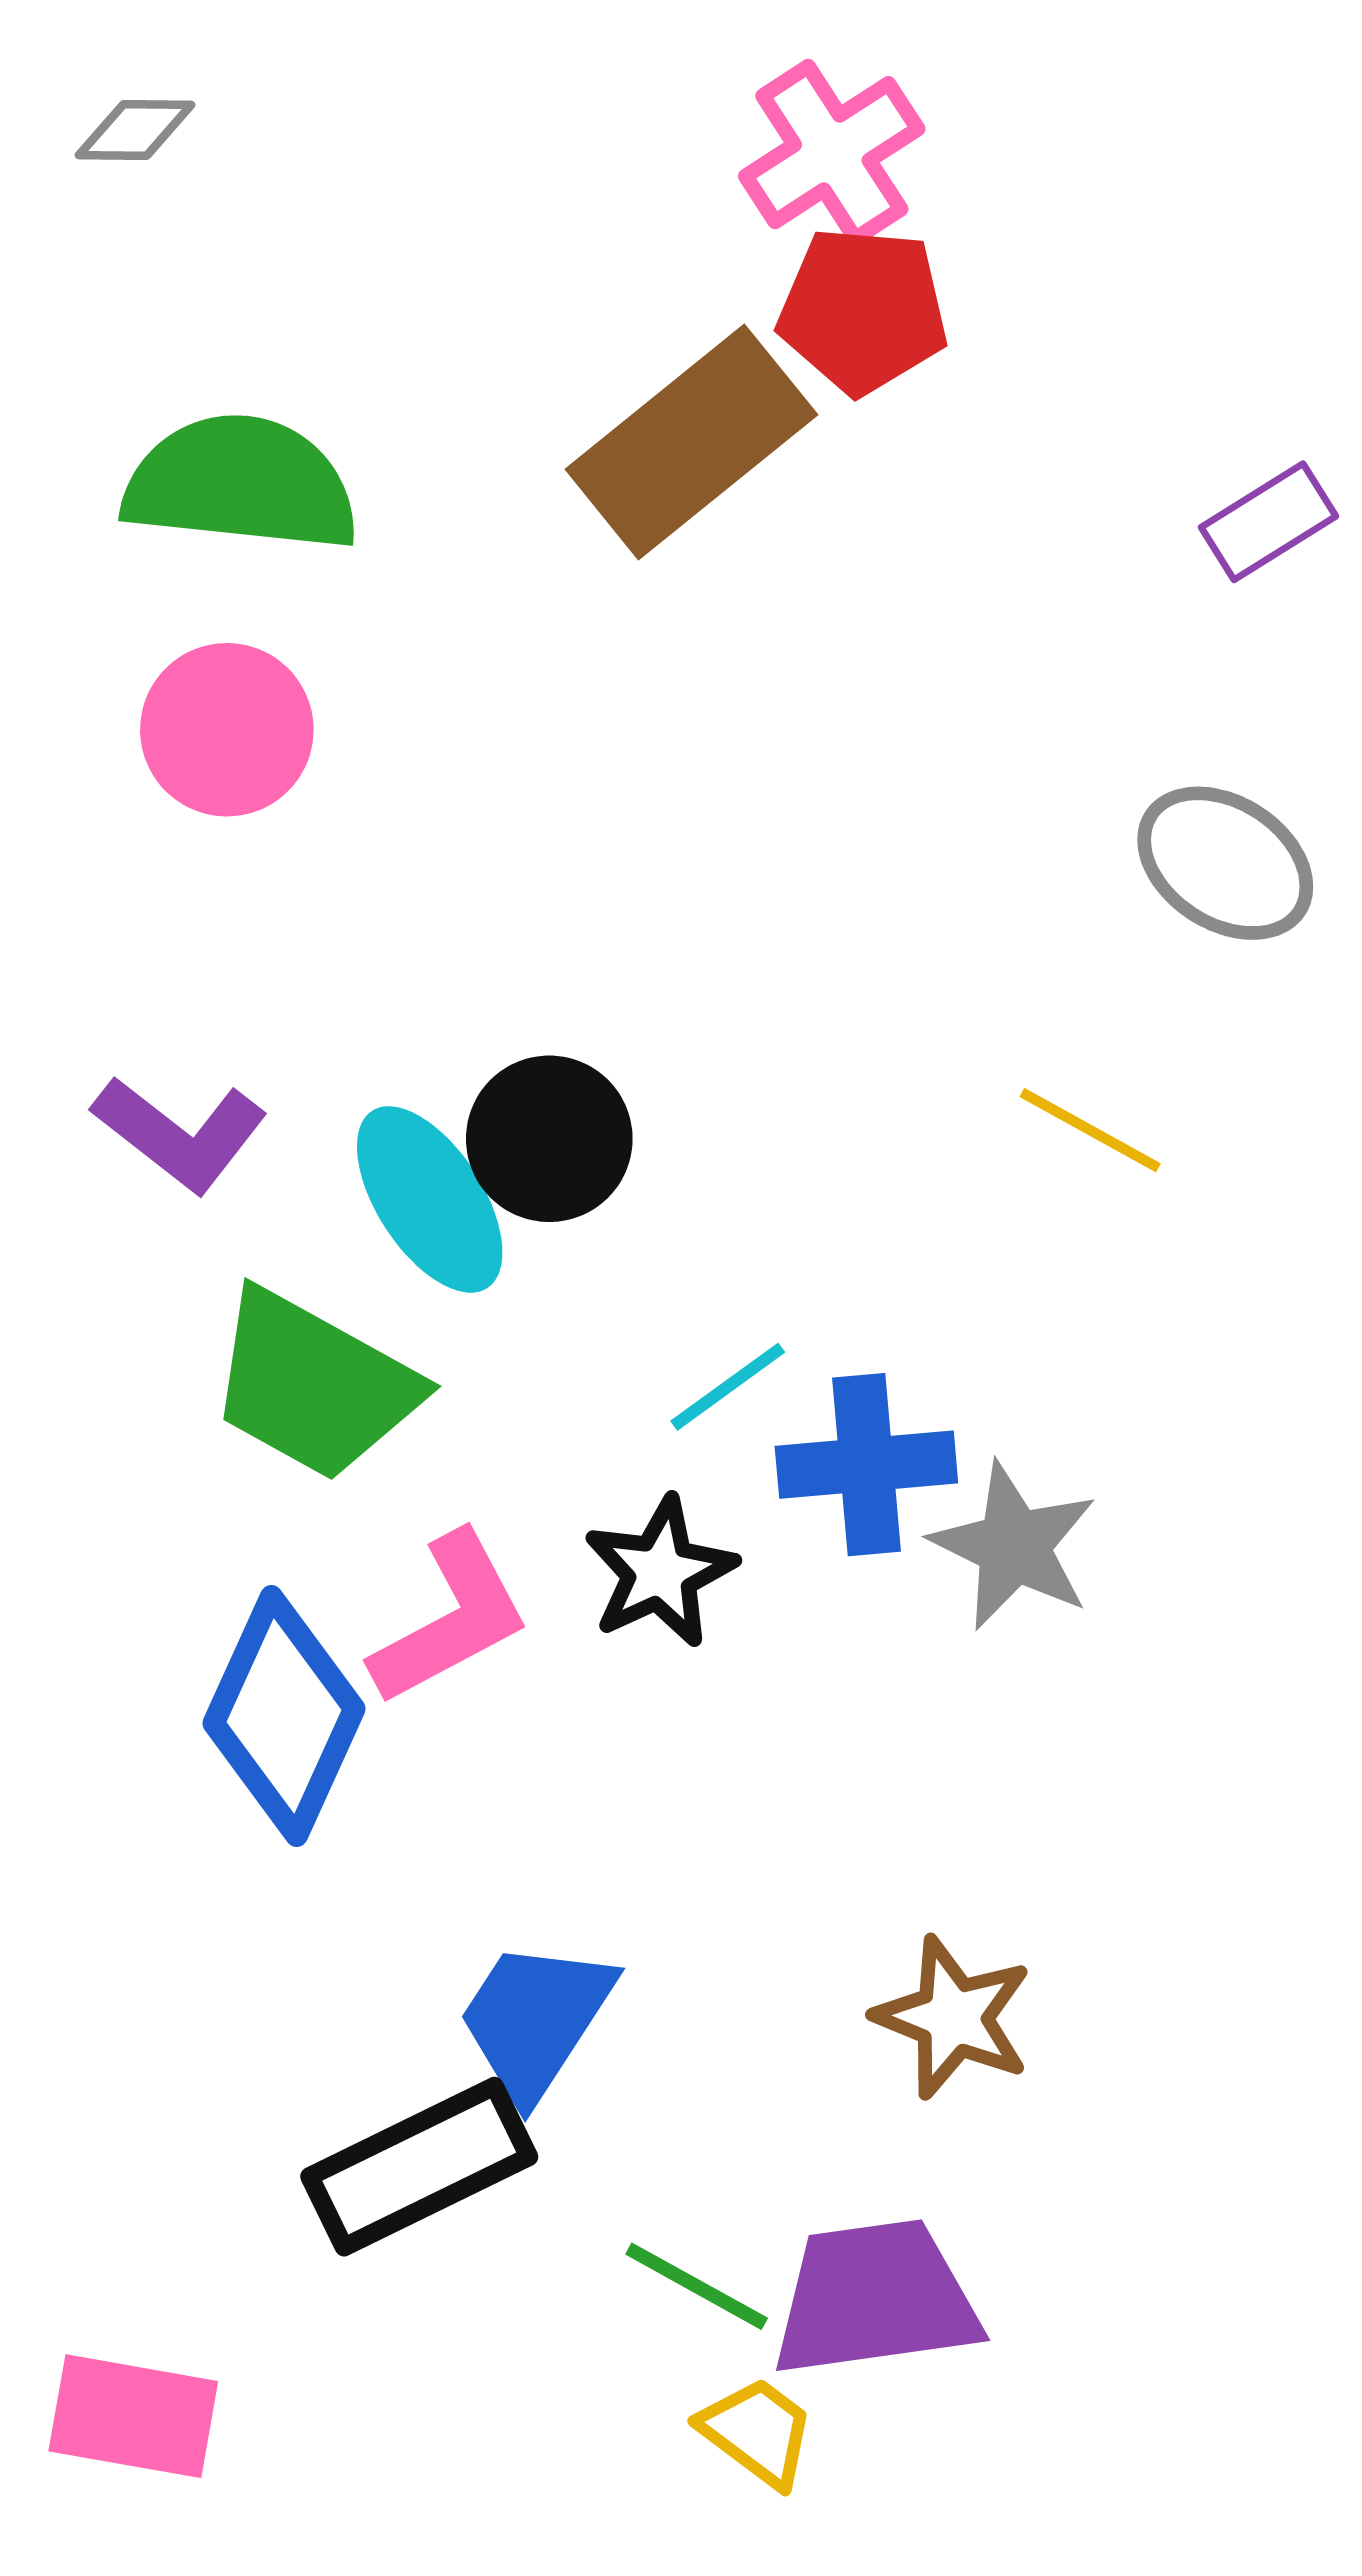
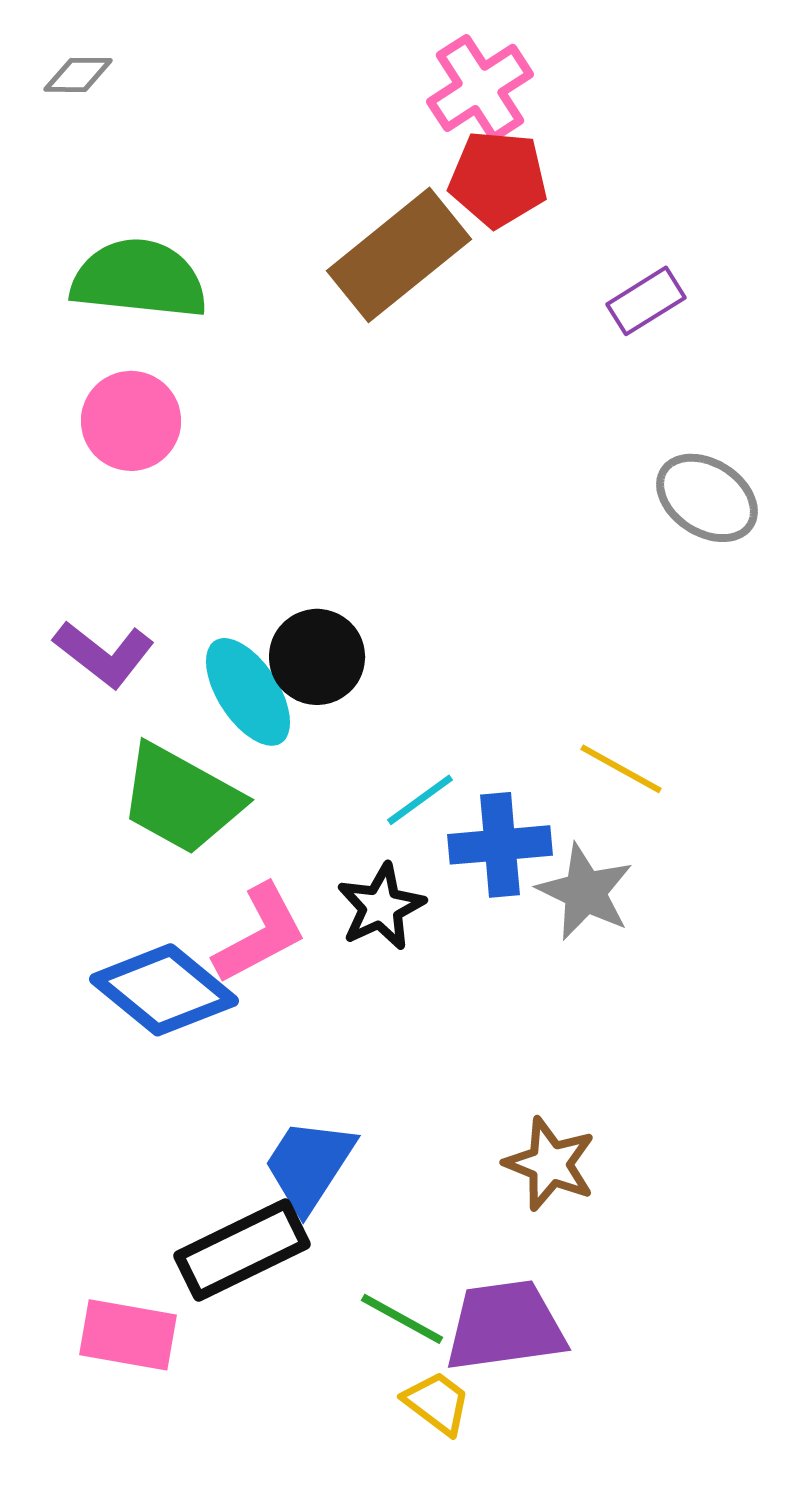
purple rectangle: (1269, 522) -> (646, 301), moved
yellow line: (1090, 1130) -> (621, 769), moved
blue diamond: (284, 1716) -> (164, 990), turned -75
pink rectangle: (133, 2416) -> (128, 1335), moved

